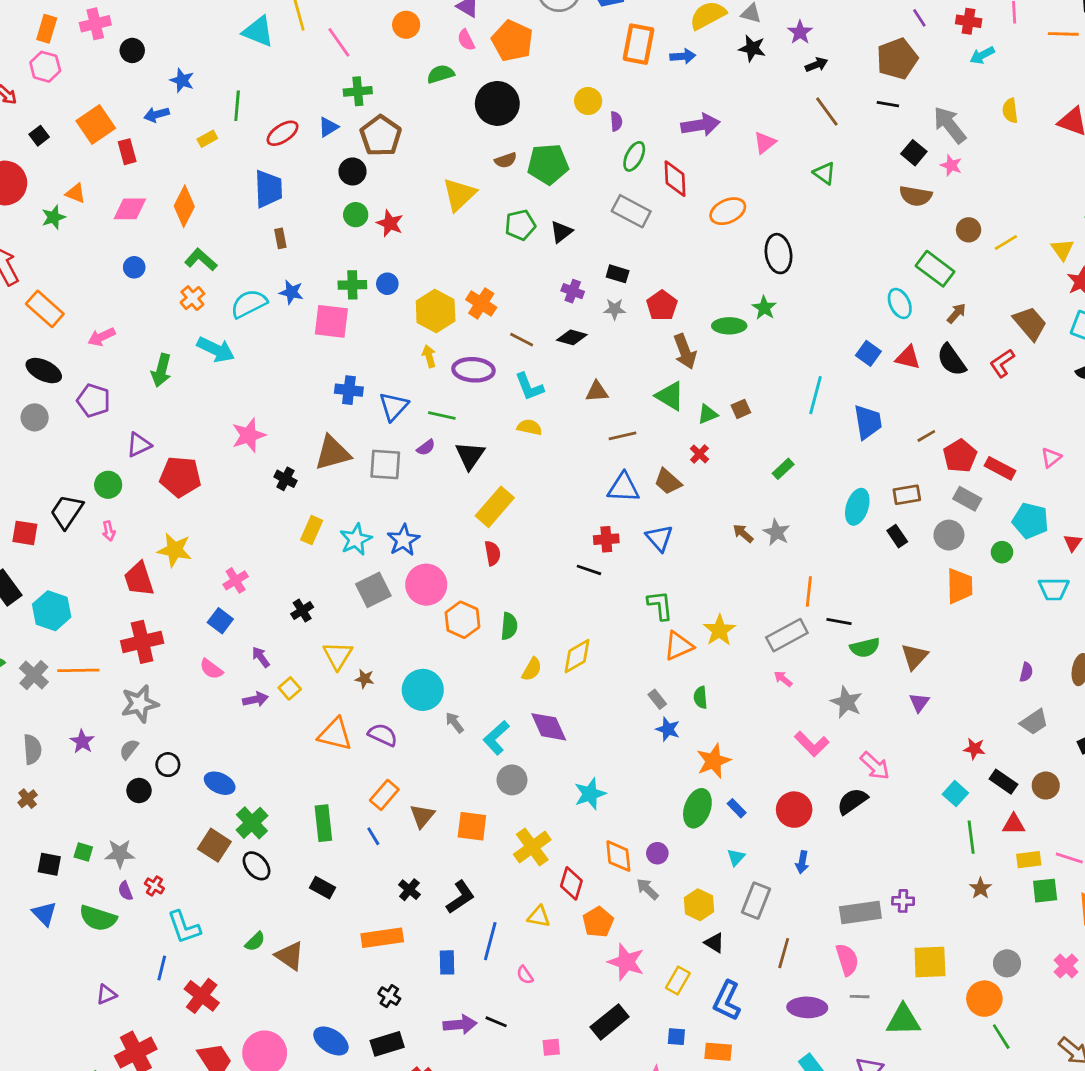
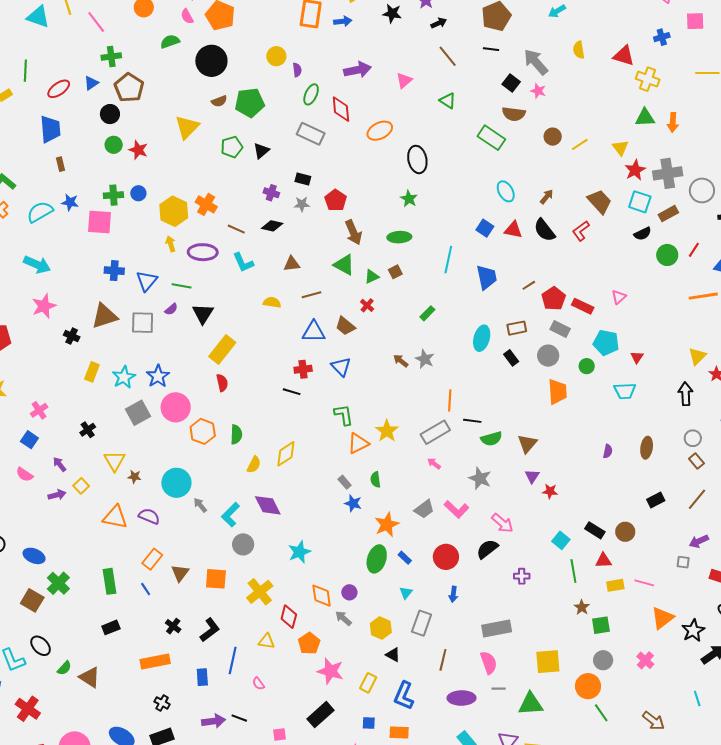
green rectangle: (935, 269) -> (491, 138), moved
green ellipse: (729, 326) -> (399, 237), moved
cyan arrow: (216, 350) -> (37, 265), moved
yellow semicircle: (529, 427) -> (272, 302), moved
gray trapezoid: (1034, 722) -> (424, 509), moved
red star: (974, 749) -> (550, 491), moved
black ellipse: (257, 866) -> (41, 646), moved
black rectangle: (323, 888) -> (111, 627), turned -48
green square: (1045, 891) -> (601, 625), moved
purple cross: (903, 901) -> (522, 576), moved

